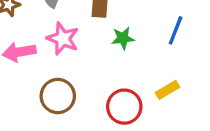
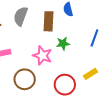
pink star: (63, 39) -> (42, 56), moved

